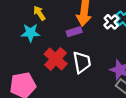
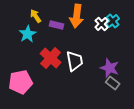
purple rectangle: (74, 32) -> (57, 25), moved, turned 32
cyan star: (31, 33) -> (28, 34), turned -30

